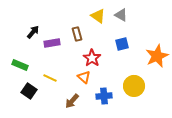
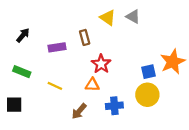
black arrow: (33, 32) -> (23, 35), moved
blue square: (122, 44) -> (148, 72), moved
orange triangle: (84, 77) -> (92, 85), turned -40
black square: (29, 91) -> (14, 105), moved, turned -35

